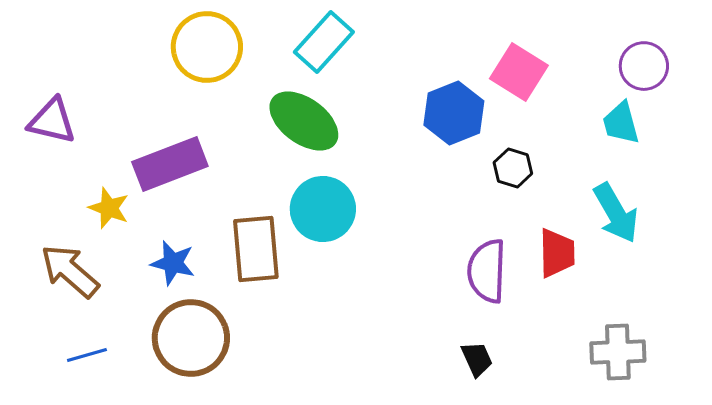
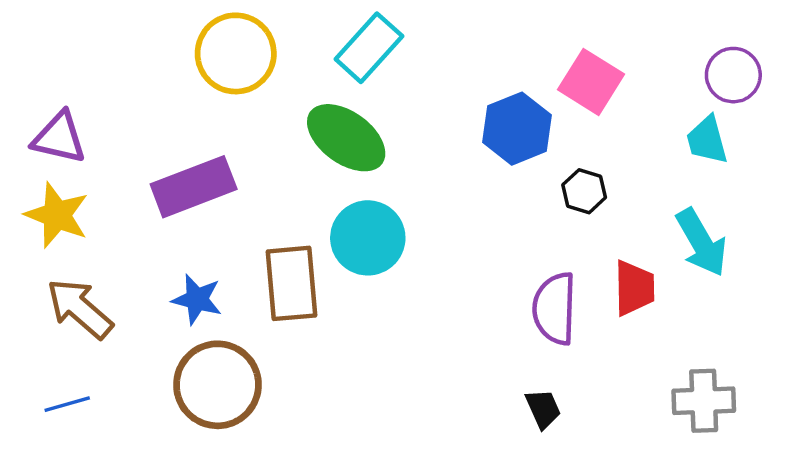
yellow star: (109, 208) -> (57, 215), moved, size x1.4
blue line: (87, 355) -> (67, 404), moved

